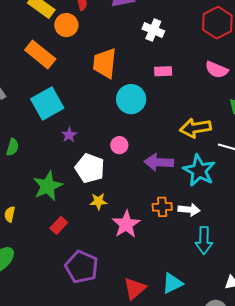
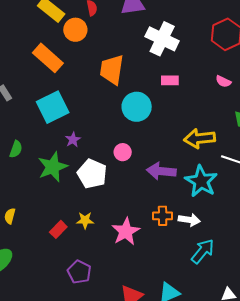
white cross: (153, 30) -> (162, 39), size x1.5
pink semicircle: (217, 70) -> (223, 81), size x0.7
green star: (48, 186) -> (53, 167), moved
yellow star: (98, 201) -> (85, 220), moved
cyan arrow: (204, 240) -> (203, 251), turned -144
purple pentagon: (82, 267) -> (79, 272), size x0.7

